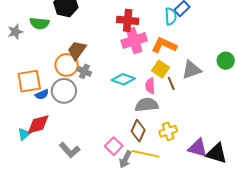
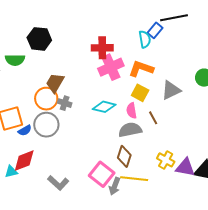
brown line: (171, 83) -> (153, 118), moved
yellow cross: (168, 131) -> (166, 160), moved, turned -36
cyan triangle: (24, 134) -> (11, 172), turned 32
pink square: (114, 146) -> (102, 174), size x1.4

